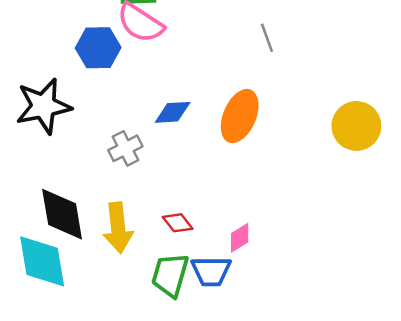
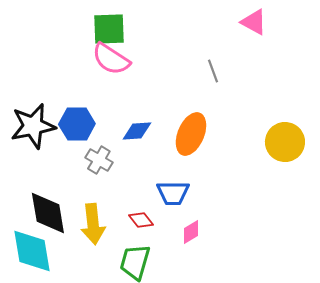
blue hexagon: (98, 48) -> (77, 124), moved
gray cross: (125, 148) -> (99, 160), turned -32
blue trapezoid: (211, 271) -> (173, 193), moved

